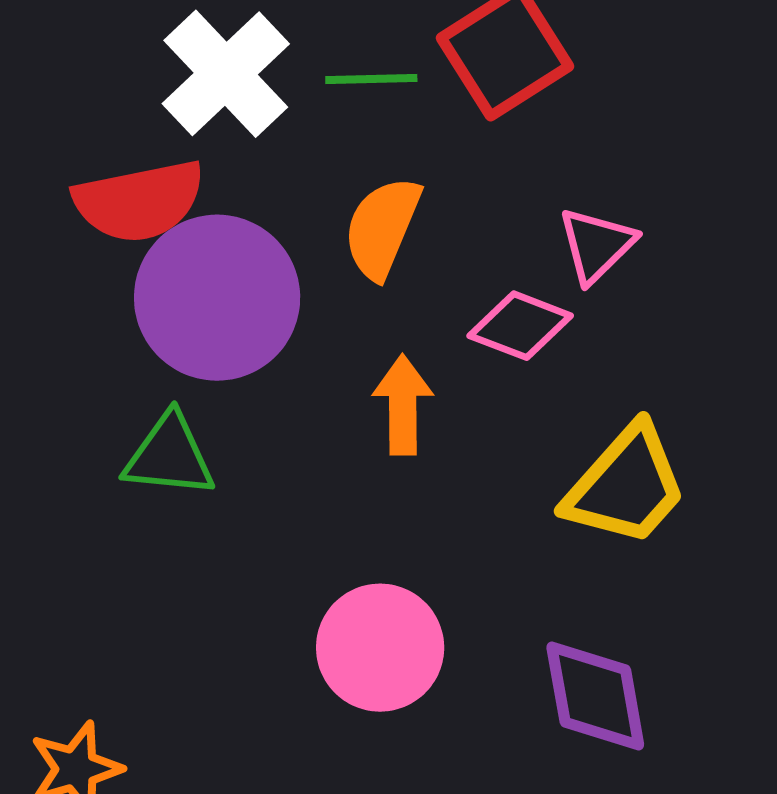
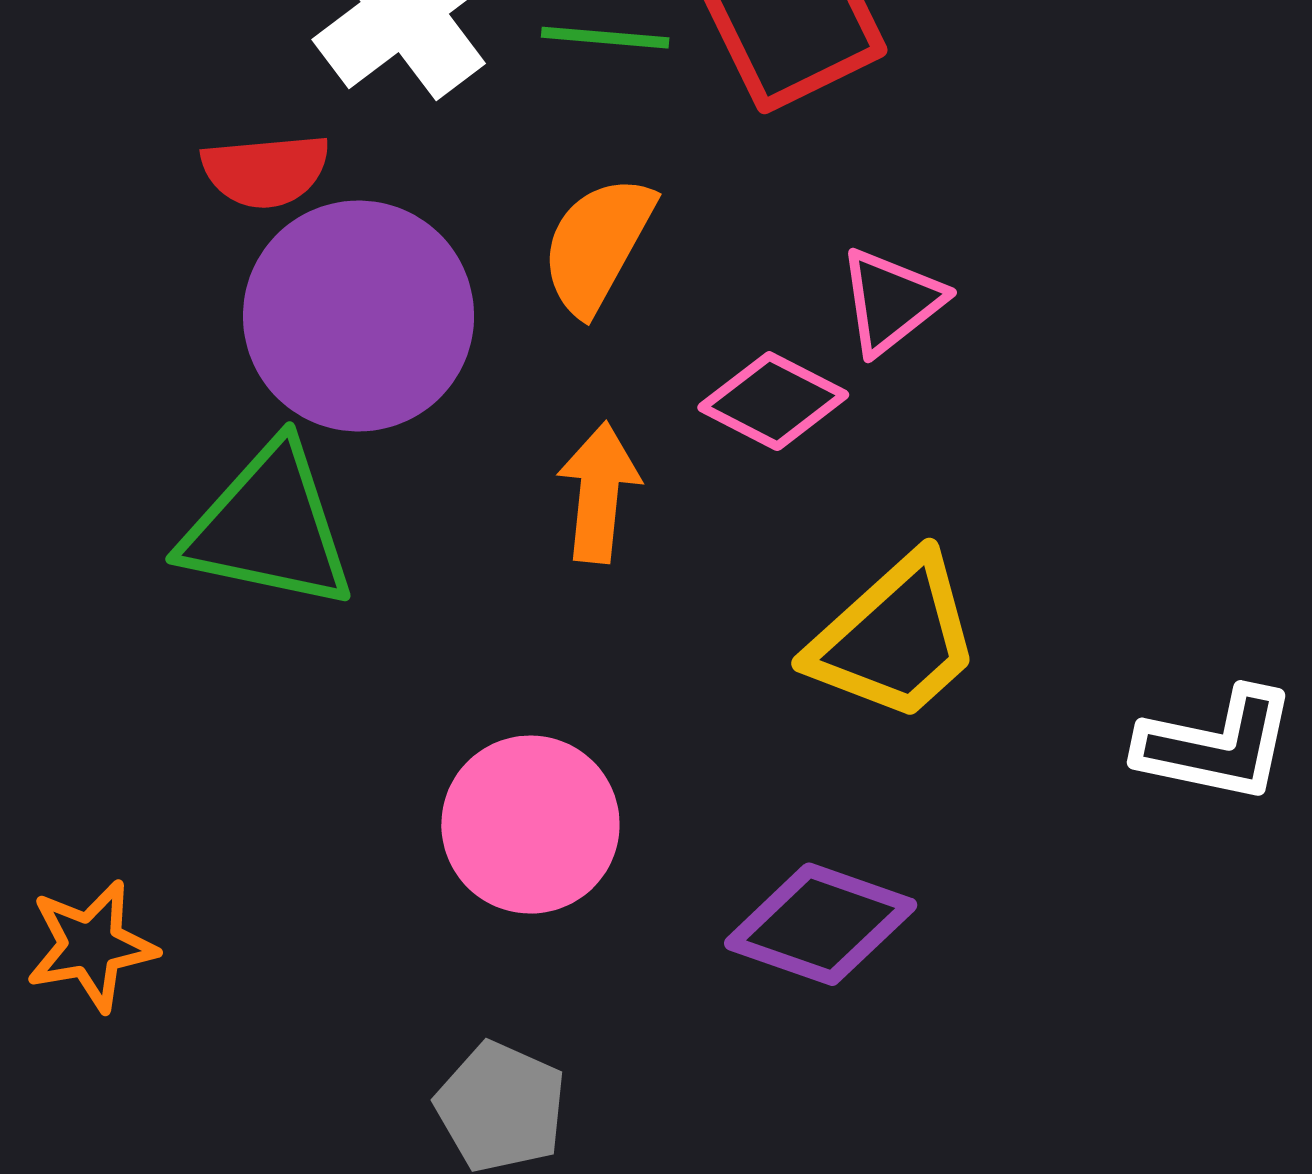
red semicircle: (139, 201) -> (266, 171), size x0.7
green triangle: (169, 456) -> (268, 527), size x1.4
purple diamond: (595, 696) -> (821, 924), turned -67

